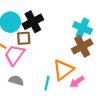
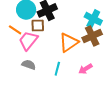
orange triangle: (63, 70) -> (69, 42), moved

